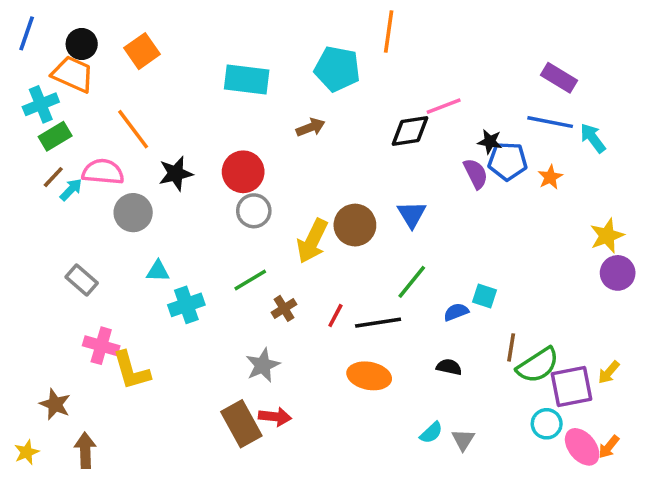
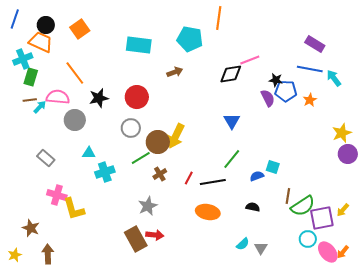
green rectangle: (55, 136) -> (31, 77), turned -42
brown line: (53, 177) -> (30, 100), turned 40
gray circle: (254, 211) -> (131, 128), moved
brown circle: (355, 225) -> (158, 142), moved

